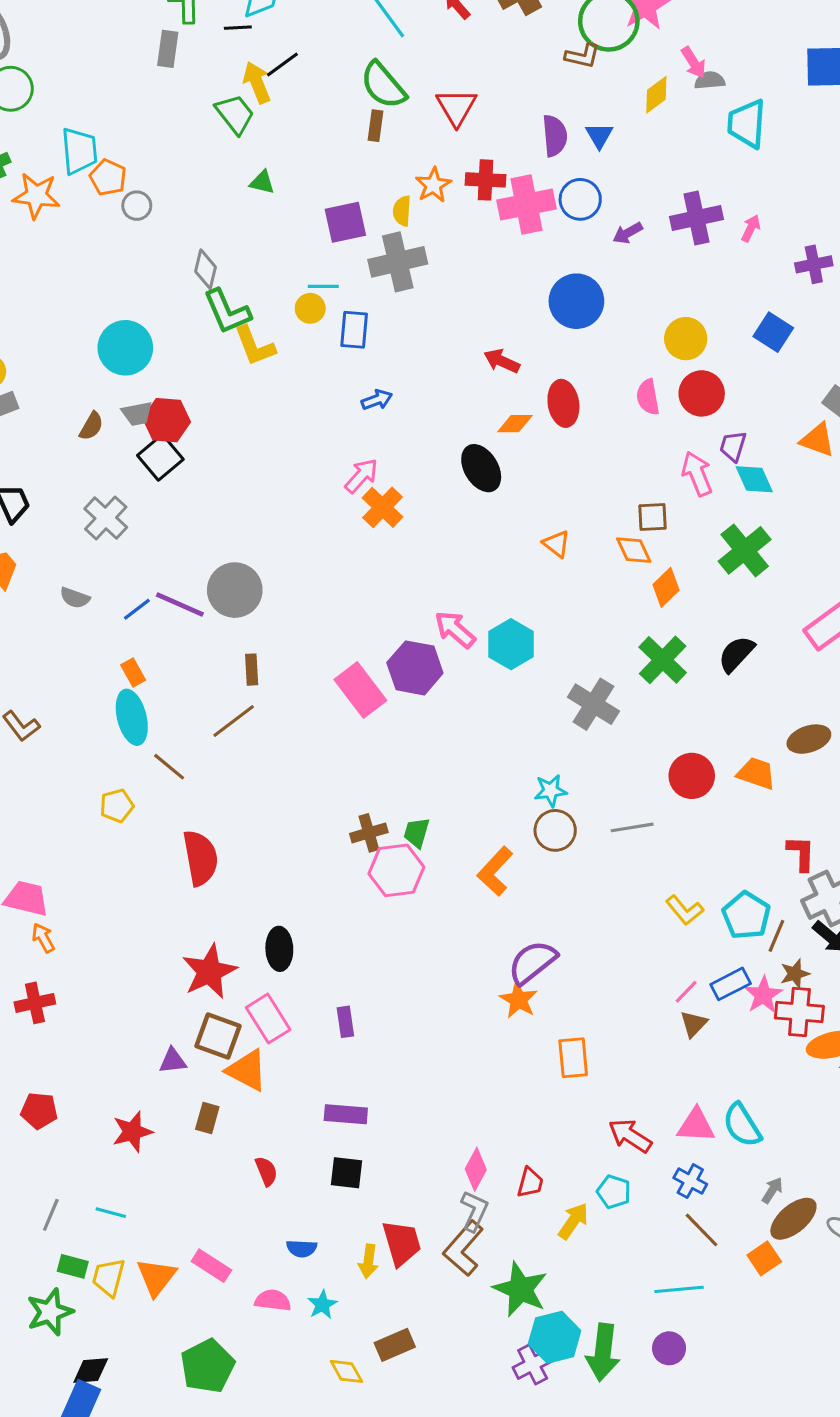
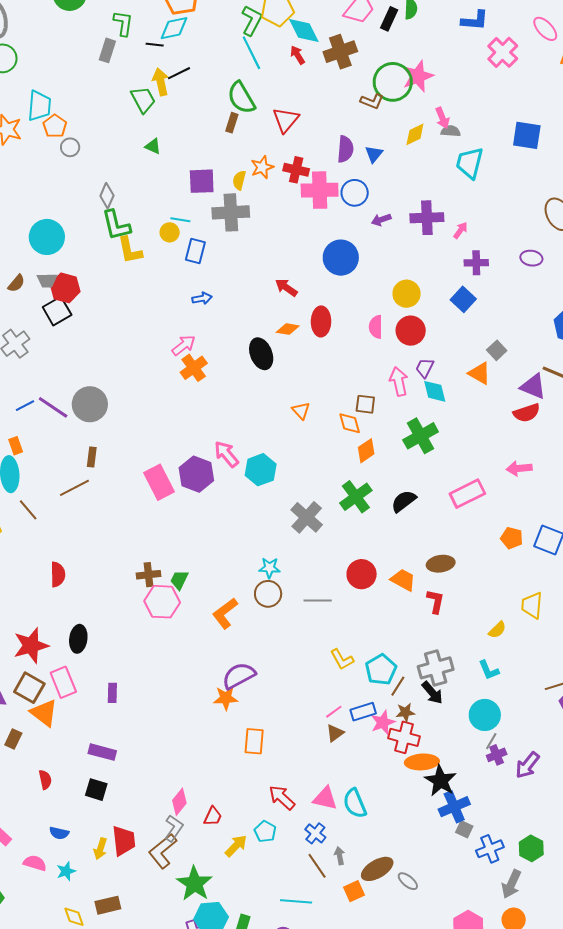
purple cross: (814, 264) -> (476, 263), moved
red L-shape: (801, 853) -> (436, 601), moved
red semicircle: (200, 858) -> (58, 574), moved, size x0.7
orange star: (519, 1000) -> (226, 698), turned 30
gray arrow: (772, 1190) -> (340, 856), moved, turned -54

